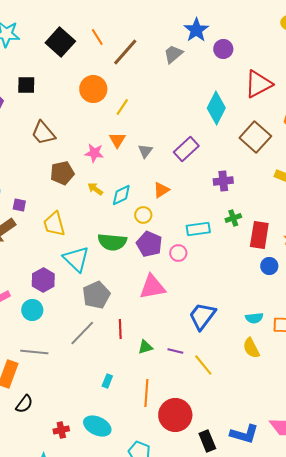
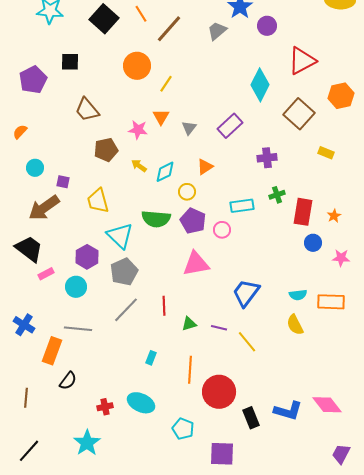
gray pentagon: (96, 295) -> (124, 272), moved

